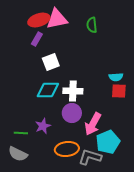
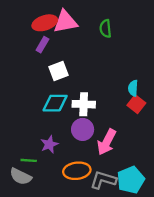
cyan semicircle: (116, 77) -> (133, 88), turned 96
red square: (119, 91) -> (136, 104), turned 35
green line: (21, 133) -> (29, 160), moved
cyan pentagon: (108, 142) -> (131, 180), moved

